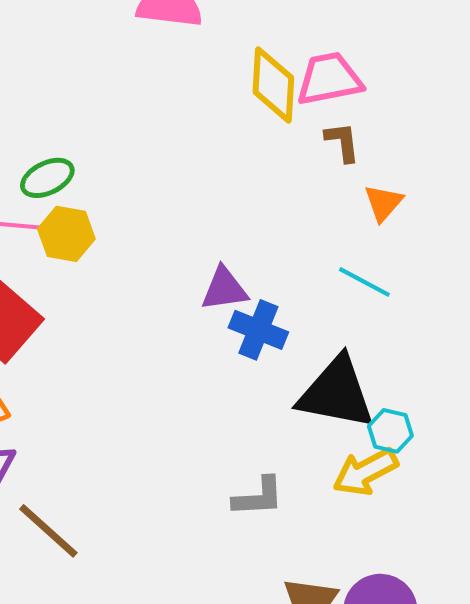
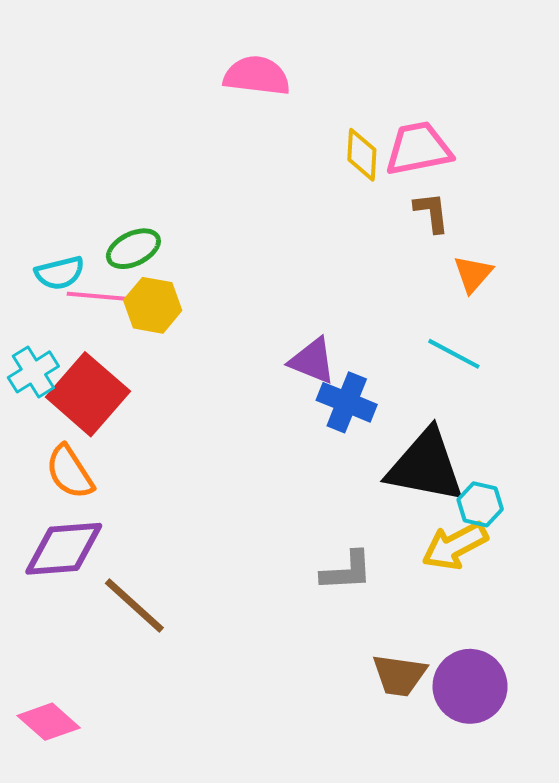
yellow diamond: (273, 85) -> (362, 155), size x0.7
purple triangle: (224, 289) -> (312, 361), turned 30

